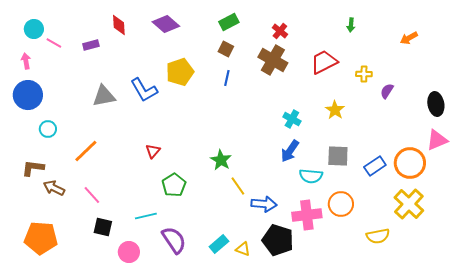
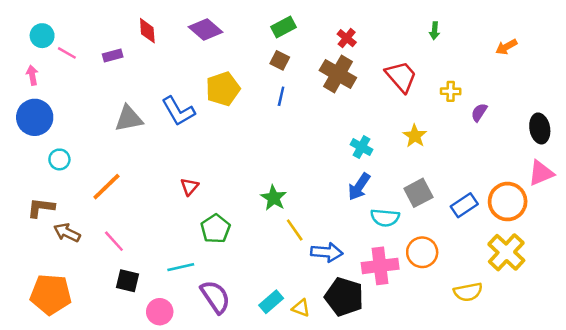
red trapezoid: (324, 62) -> (401, 76), turned 76
gray square: (338, 156) -> (418, 193), turned -30

